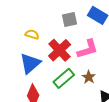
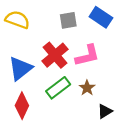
yellow semicircle: (32, 34) -> (17, 20), moved, size x1.5

